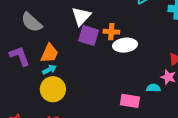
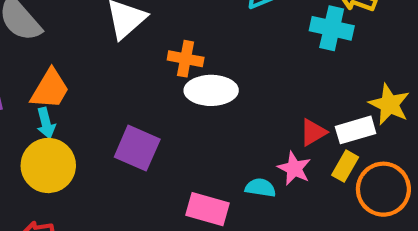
purple square: (89, 35) -> (137, 148), moved
cyan arrow: (49, 69) -> (46, 123), turned 96

